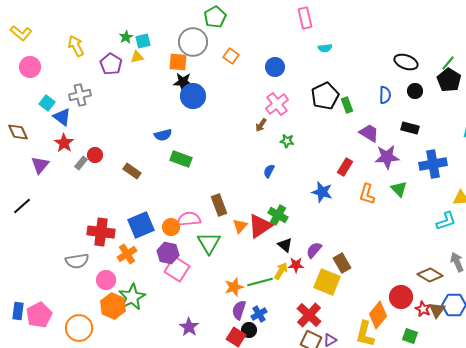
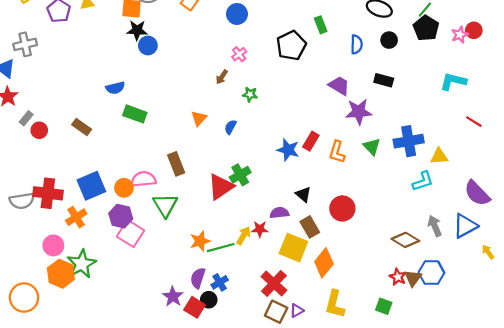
blue circle: (193, 96) -> (148, 45), size x0.7
pink cross: (277, 104) -> (239, 54), size x0.6
green rectangle: (347, 105) -> (321, 25), moved
red circle: (95, 155) -> (39, 130), moved
blue cross: (433, 164) -> (409, 141), moved
red rectangle: (345, 167) -> (311, 141), moved
green cross: (278, 215) -> (240, 175), turned 30
orange triangle: (240, 226) -> (199, 118), moved
black triangle: (285, 245) -> (303, 194), moved
purple semicircle: (314, 250) -> (279, 213), turned 42
gray semicircle: (77, 261) -> (22, 201), moved
orange star: (234, 287) -> (200, 241), moved
red circle: (401, 297) -> (342, 208), moved
orange diamond: (378, 315) -> (324, 263), moved
purple star: (189, 327) -> (173, 296), moved

